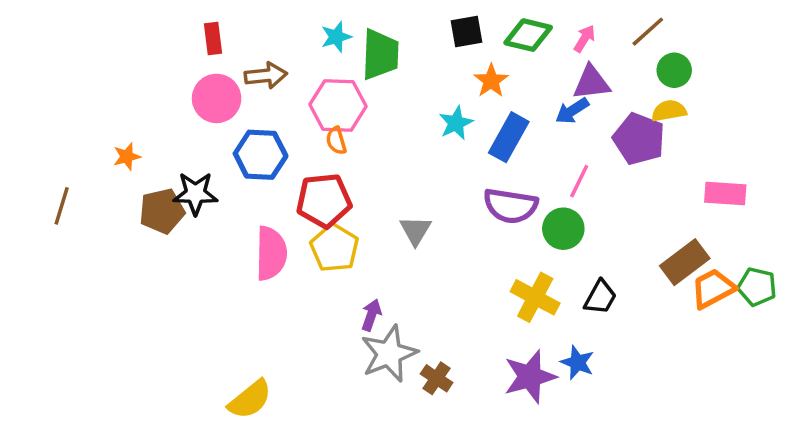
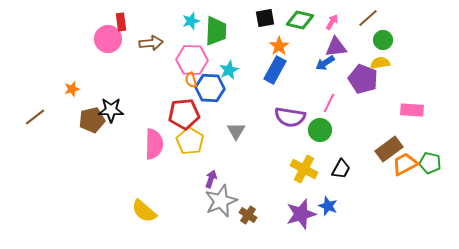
pink circle: (217, 98) -> (108, 39), moved
cyan star: (456, 123) -> (229, 70), moved
blue rectangle: (509, 137) -> (275, 70), moved
blue hexagon: (261, 155) -> (210, 88), moved
brown line: (62, 206) -> (35, 117), turned 35
yellow semicircle: (250, 399) -> (144, 211), moved, turned 80

